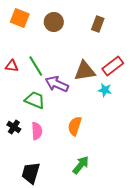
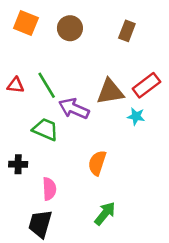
black cross: (14, 127) -> (18, 164), turned -32
pink semicircle: (37, 131) -> (49, 189), moved

